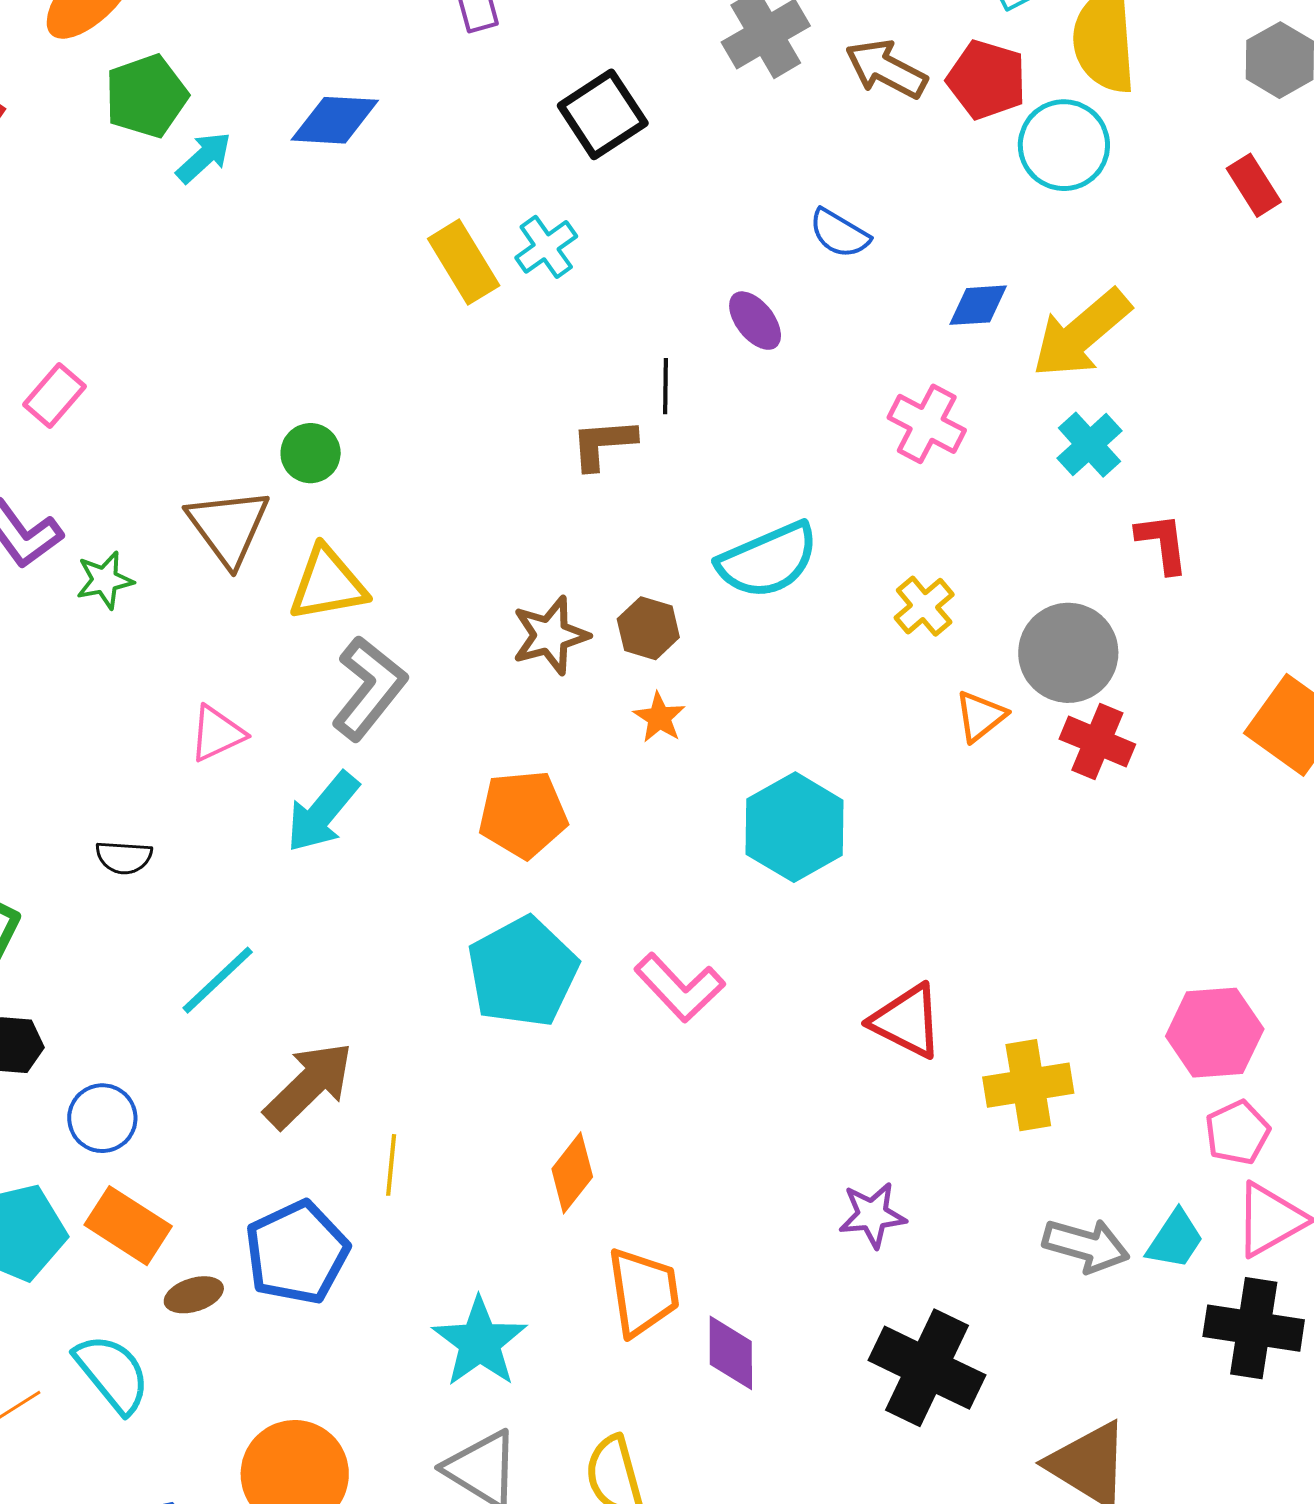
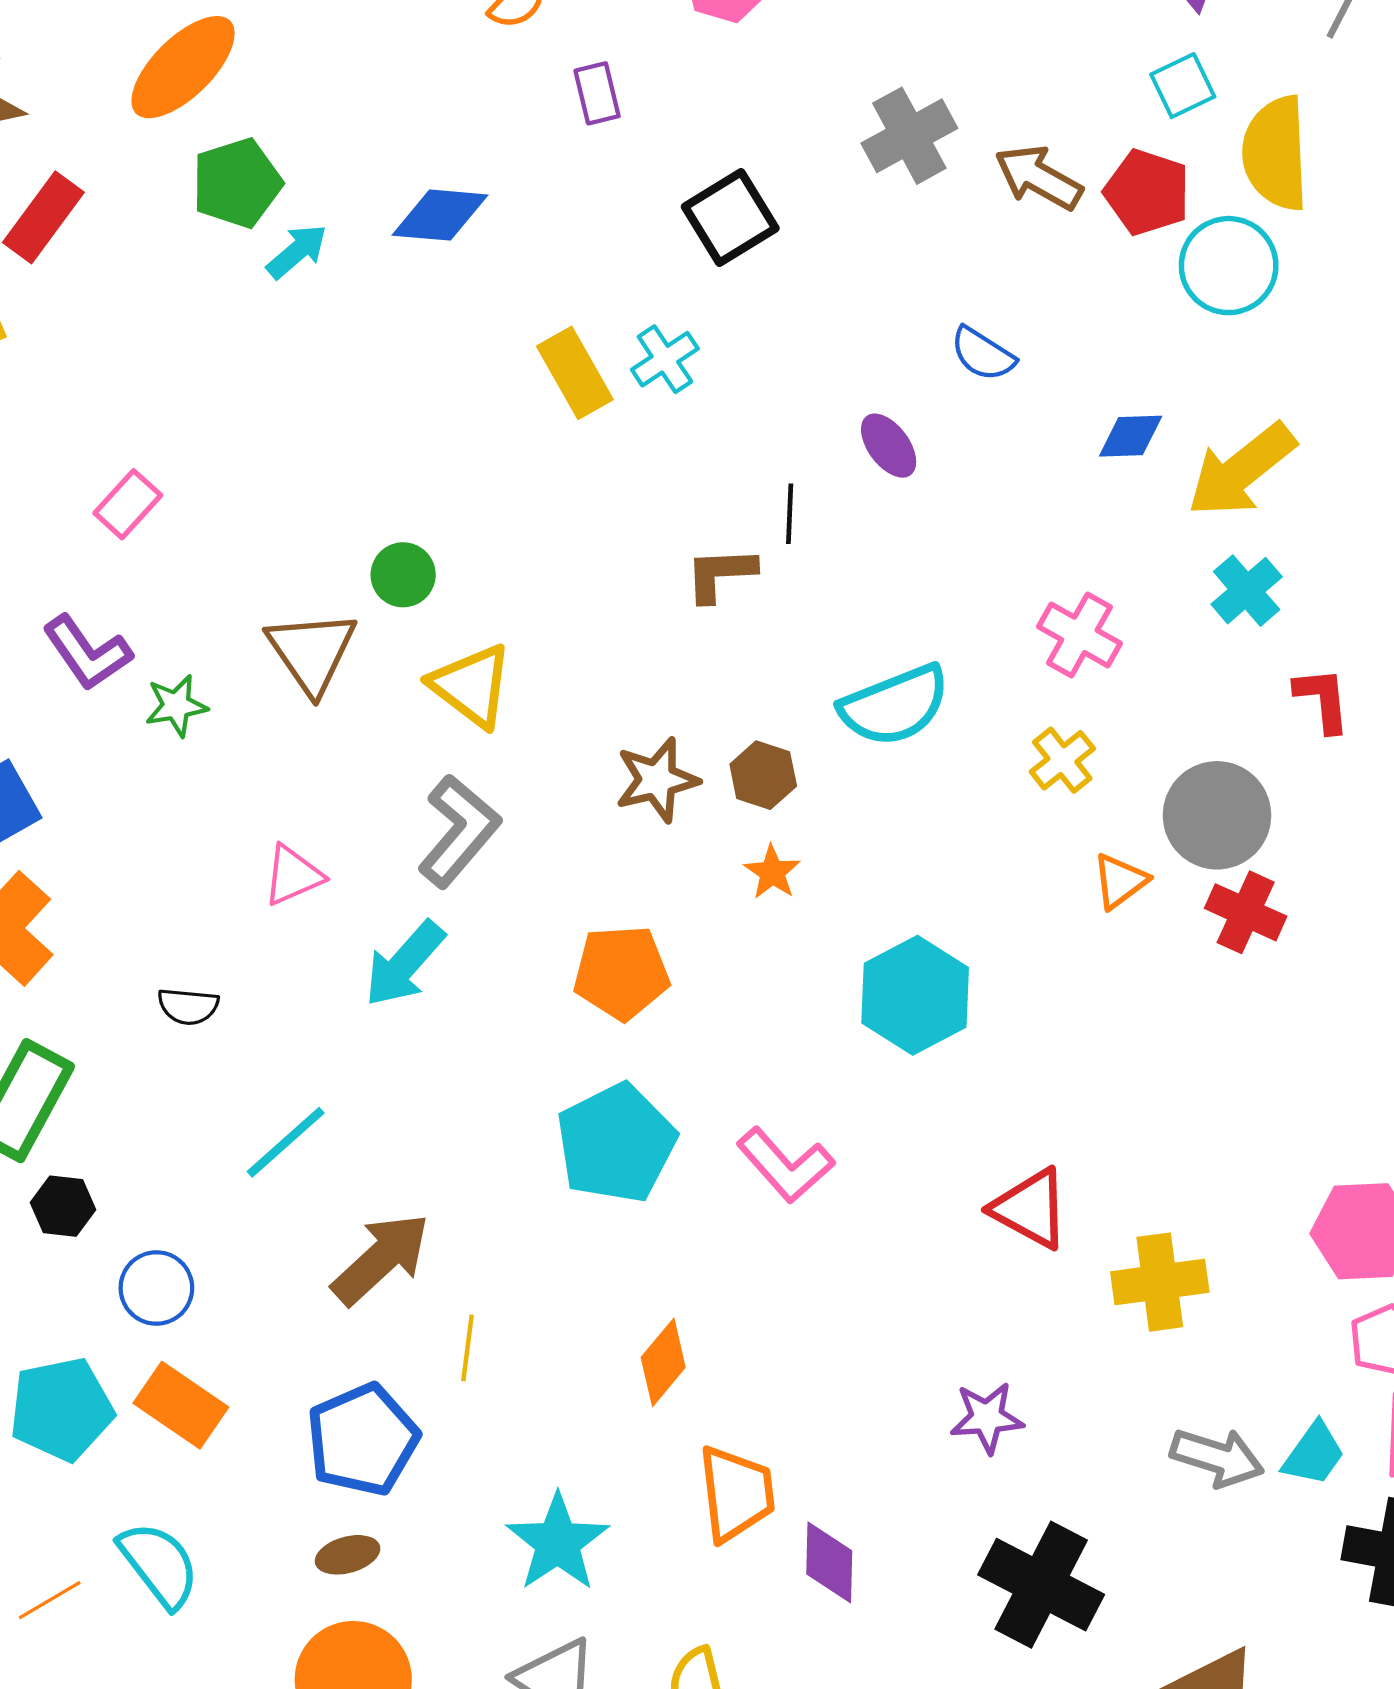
pink cross: (927, 424) -> (1079, 635), moved
yellow triangle: (328, 584) -> (472, 686), moved, turned 46
brown ellipse: (194, 1295) -> (348, 1555), moved

